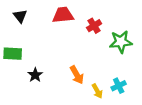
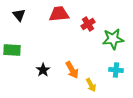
black star: (35, 75) -> (43, 70), moved
cyan cross: (119, 86) -> (116, 70), moved, turned 32

